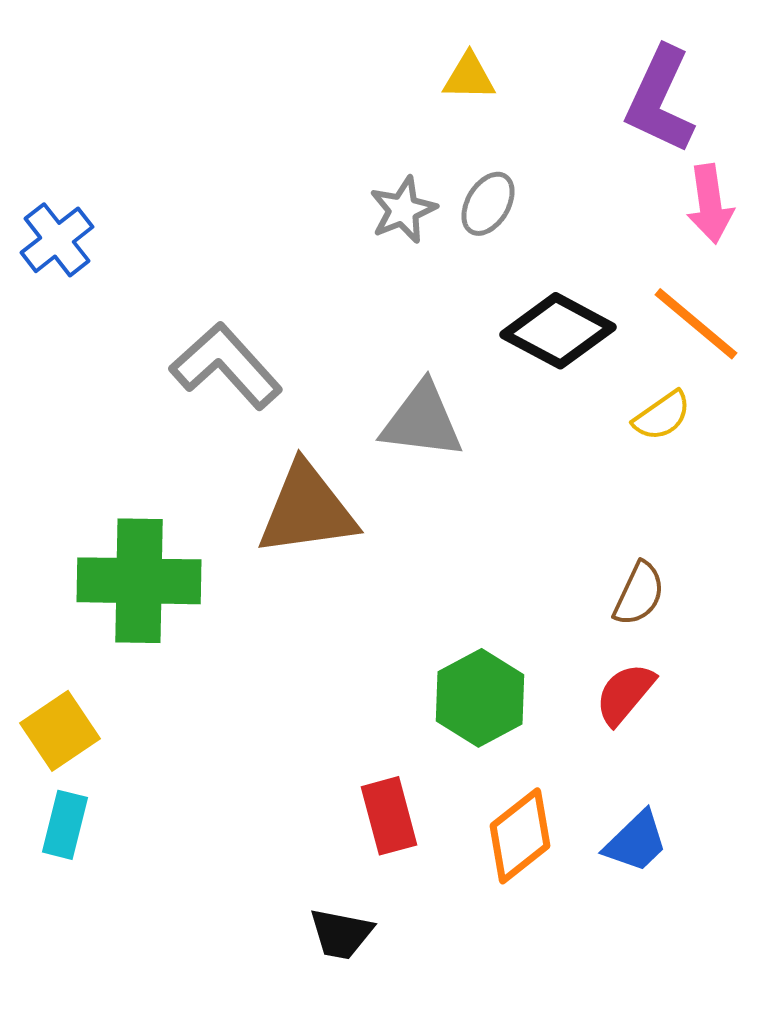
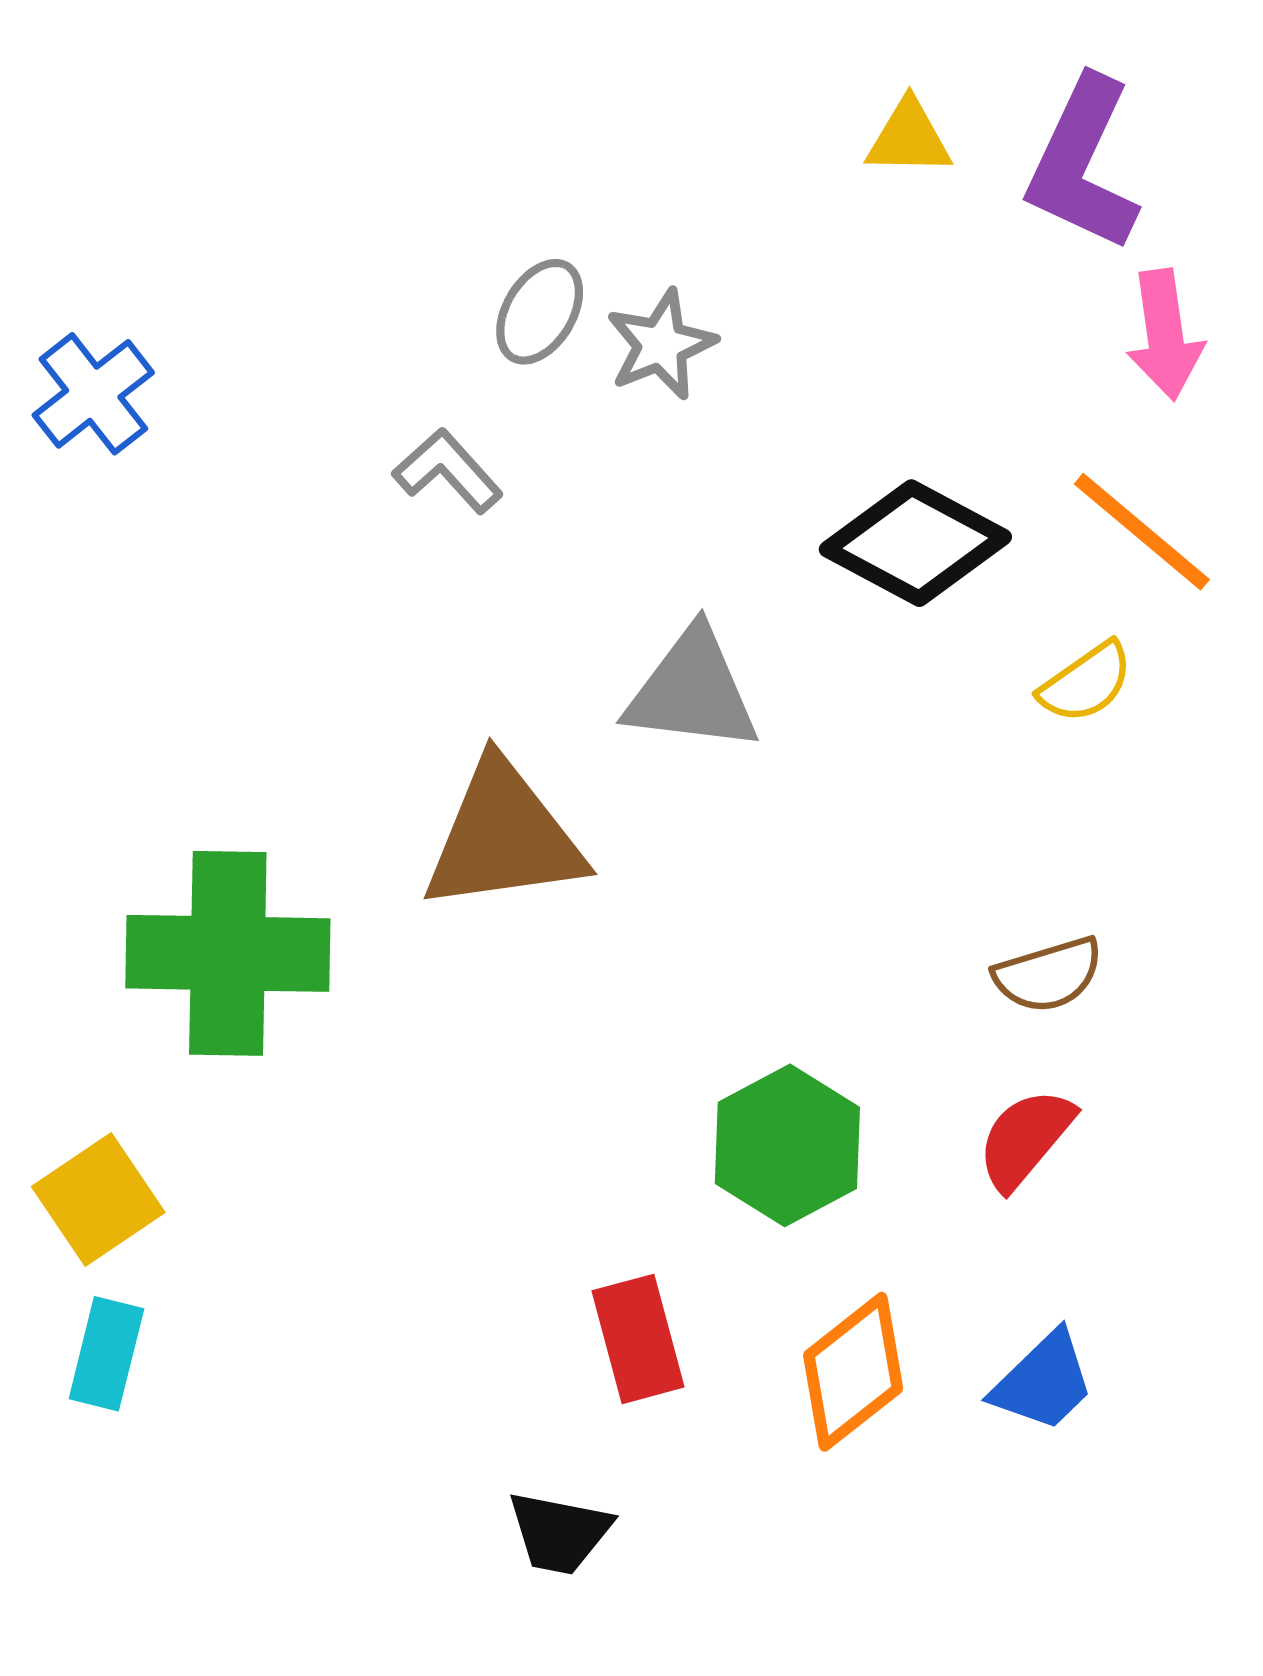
yellow triangle: (469, 77) -> (909, 138), moved
gray ellipse: (488, 204) -> (540, 312), moved
gray L-shape: (226, 366) -> (448, 471), moved, size x0.6
brown semicircle: (639, 594) -> (1048, 975), turned 48

